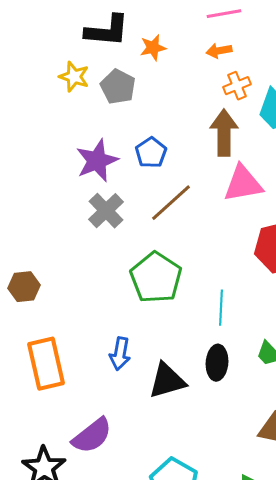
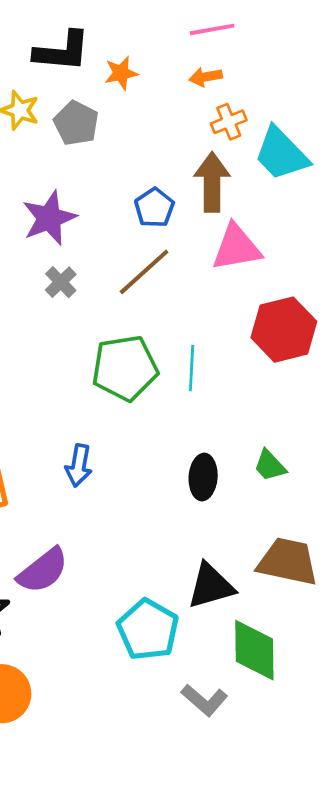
blue pentagon: (151, 153) -> (154, 208), moved
gray cross: (106, 211) -> (61, 282), size x0.7
green pentagon: (156, 278) -> (125, 368), turned 30
cyan line: (221, 308) -> (192, 368), moved
black triangle: (167, 381) -> (211, 586), moved

